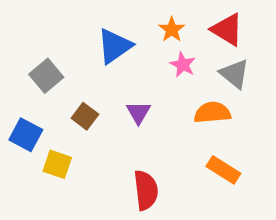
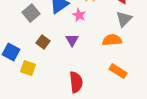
pink star: (183, 65) -> (79, 15), moved
gray triangle: (234, 74) -> (124, 19), turned 36
gray square: (46, 76) -> (31, 13), moved

